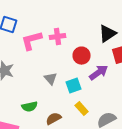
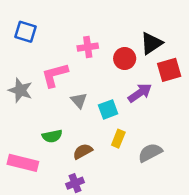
pink L-shape: (32, 41) -> (55, 75), moved
red circle: (82, 56) -> (125, 59), moved
yellow rectangle: (82, 109) -> (118, 139), turned 64

